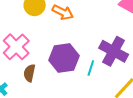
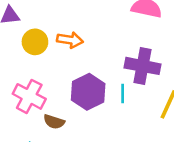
brown semicircle: (29, 73) -> (54, 122), turned -66

